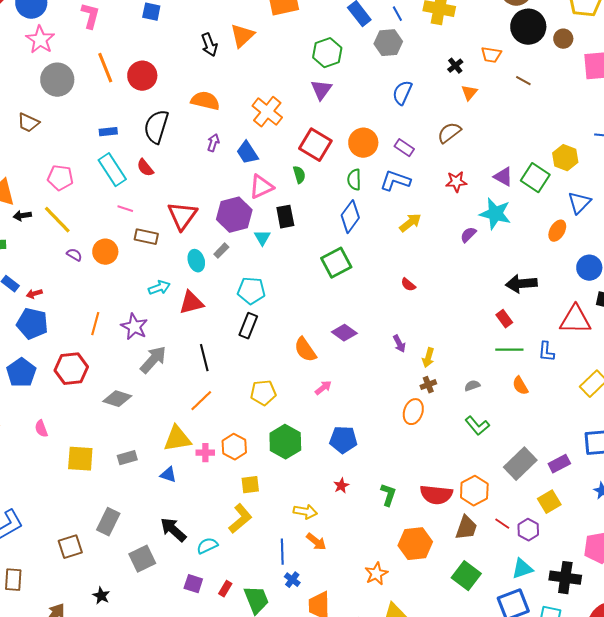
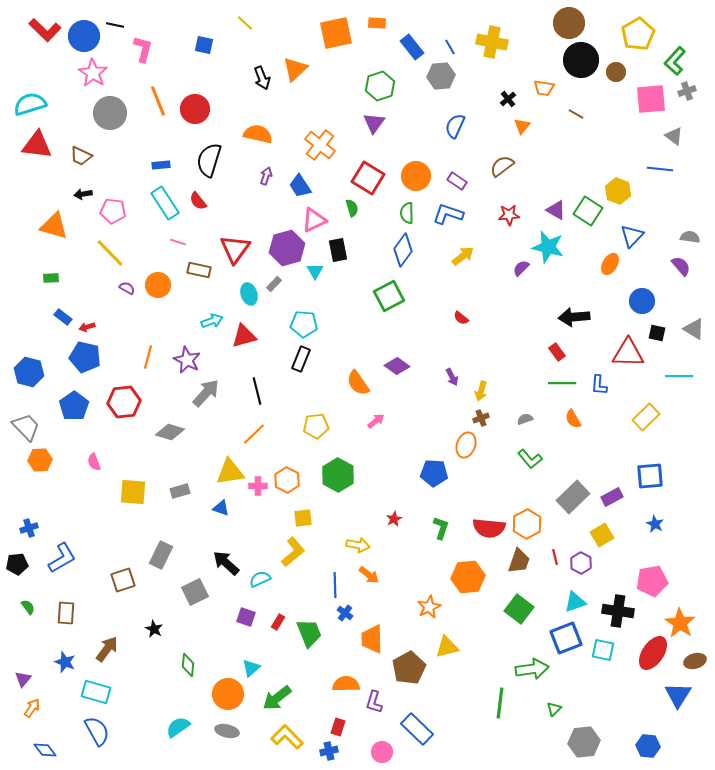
black arrow: (22, 216) -> (83, 194), moved
blue pentagon: (343, 440) -> (434, 473), moved
red line: (502, 524) -> (555, 557), turned 42

